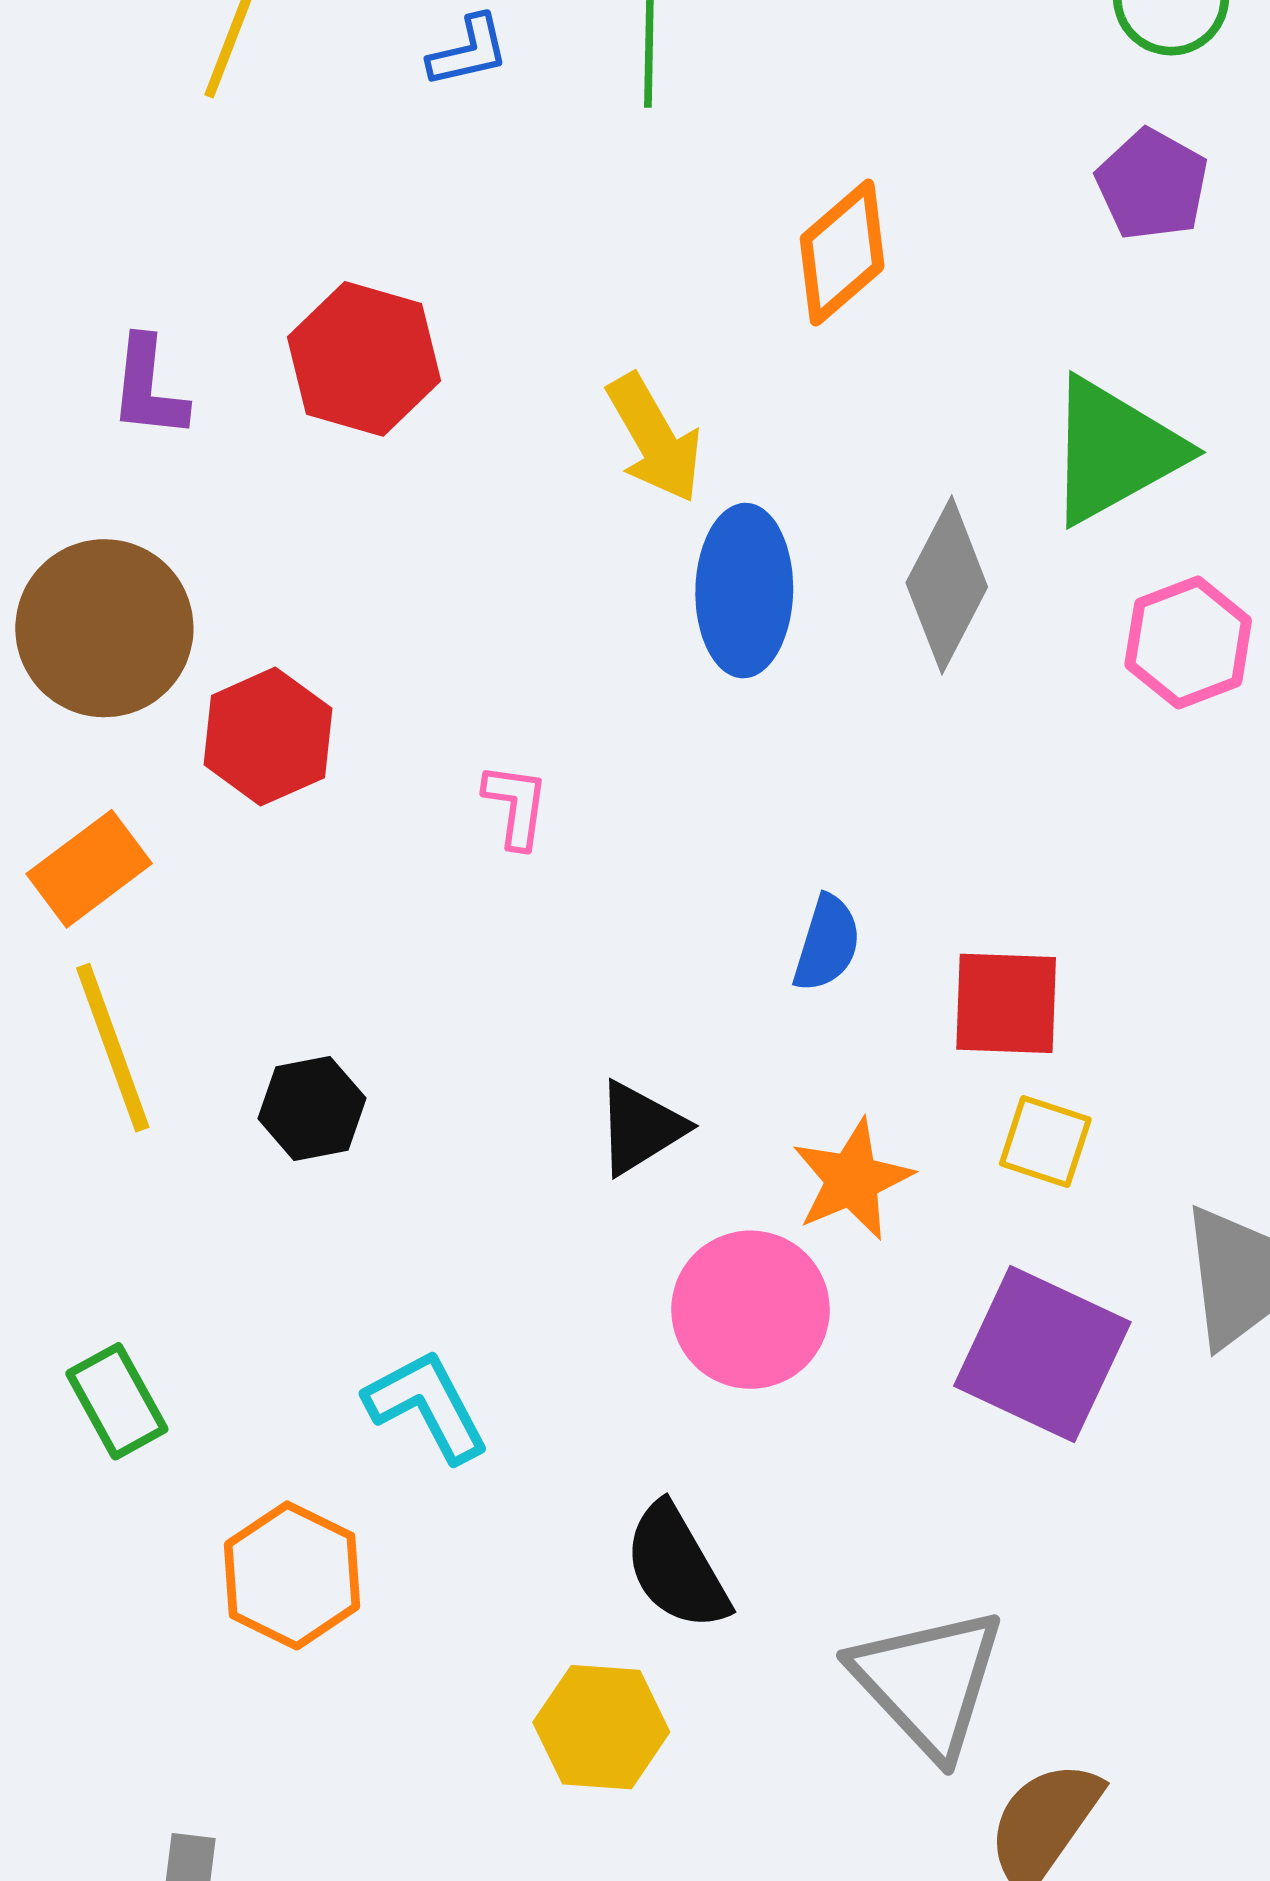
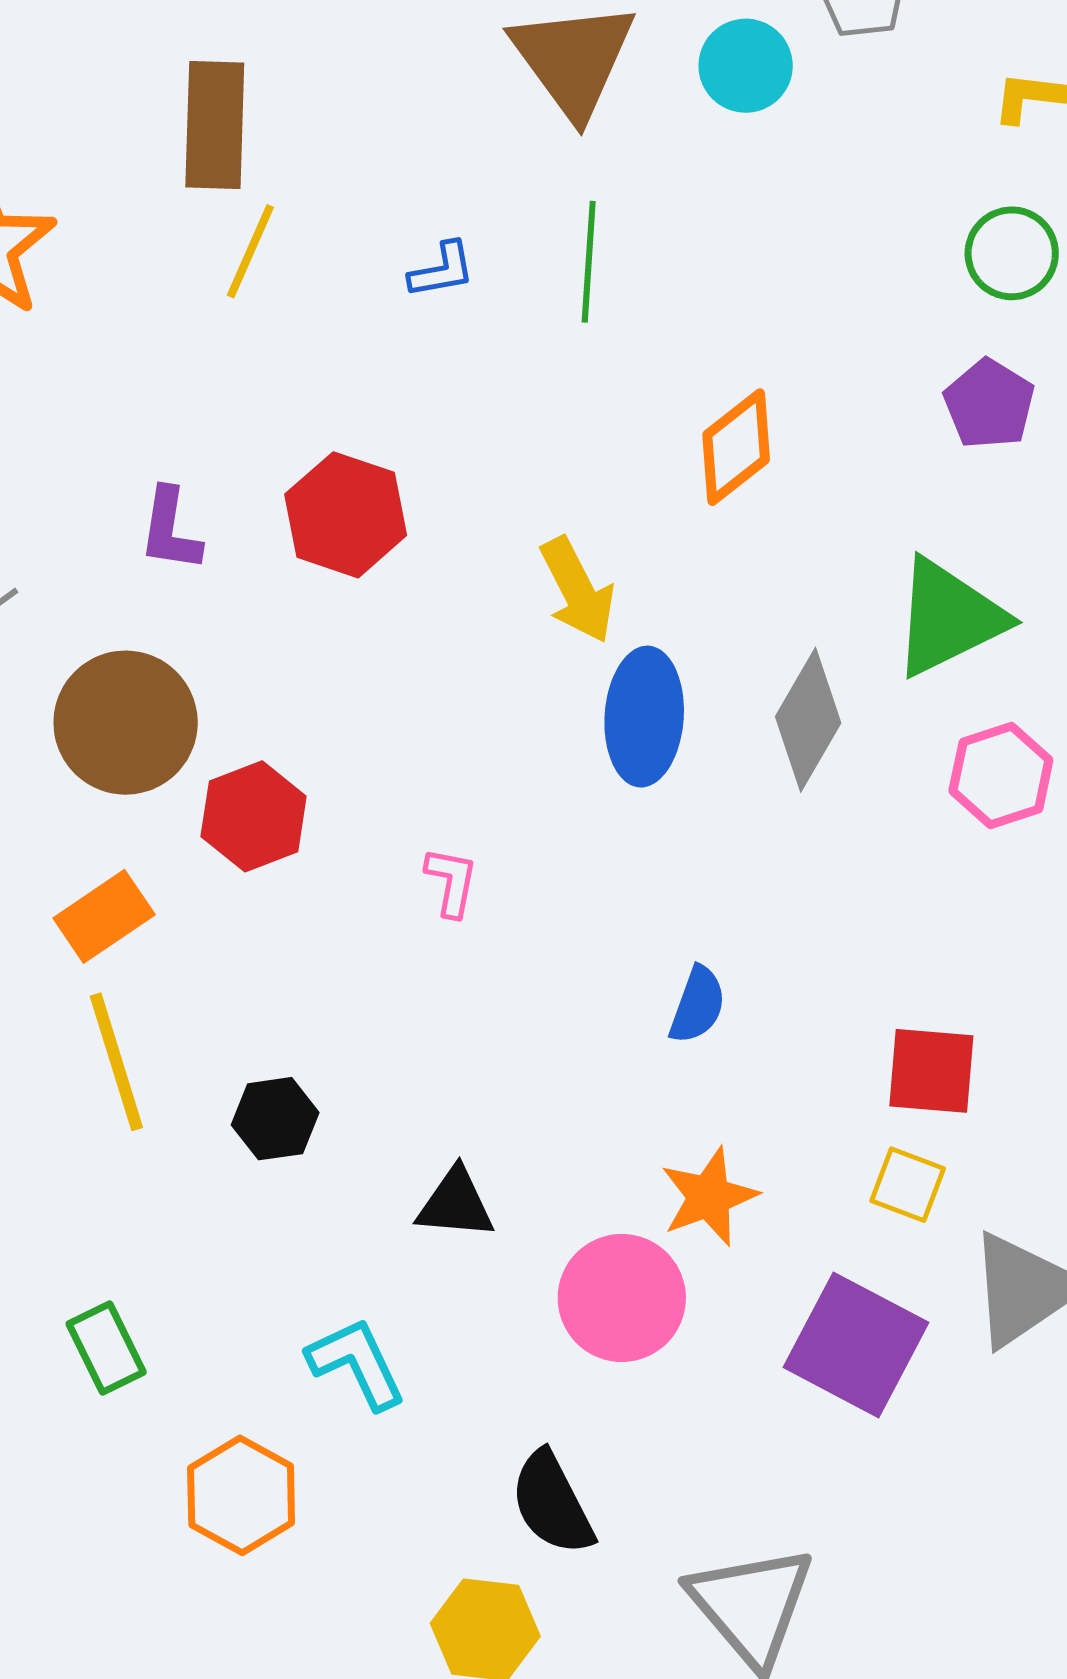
red square: (1006, 1003) -> (931, 1071), moved
black triangle: (640, 1128) -> (456, 1204), moved, turned 34
yellow square: (1045, 1141) -> (908, 1185), moved

